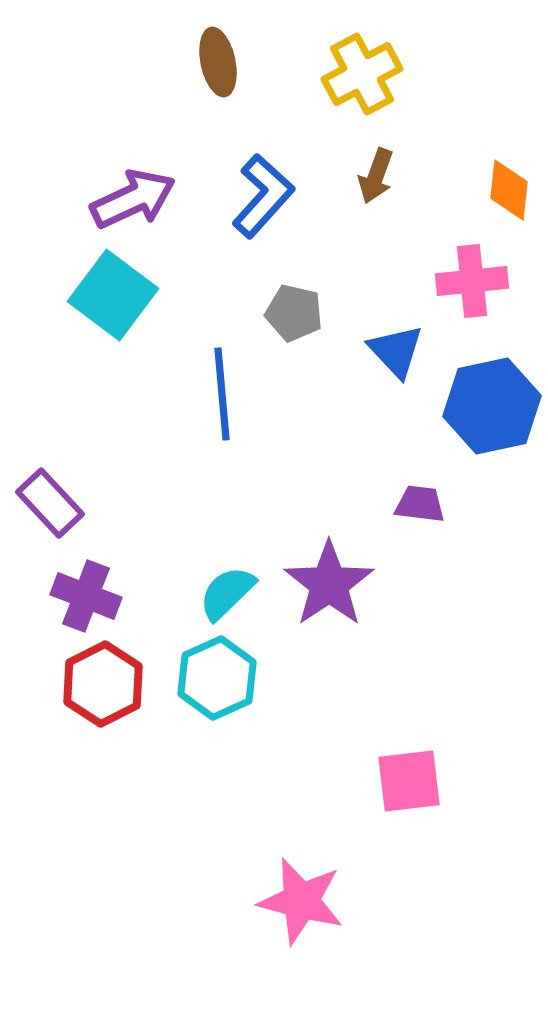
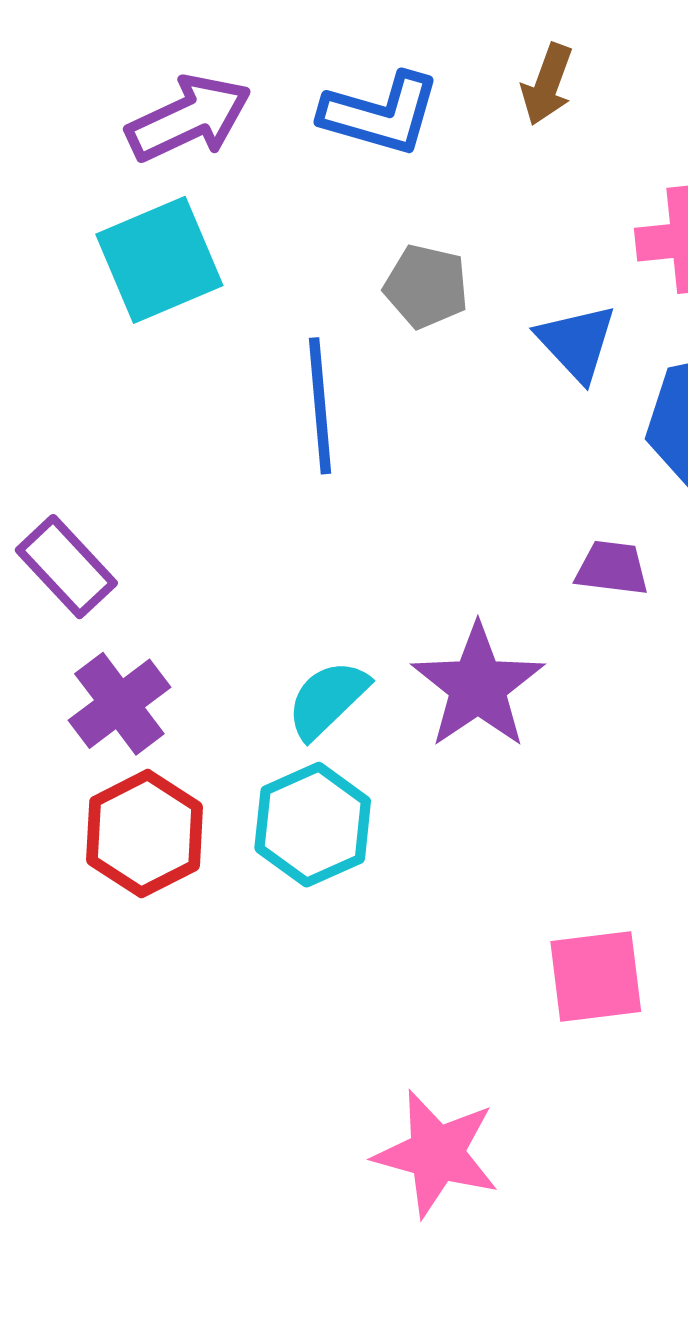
blue L-shape: (263, 196) -> (380, 114), turned 64
cyan square: (113, 295) -> (159, 260), turned 30
purple cross: (86, 596) -> (119, 704), turned 32

